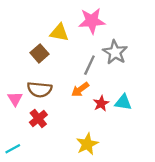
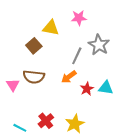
pink star: (92, 21) -> (79, 18), size x0.7
red cross: (38, 119) -> (46, 121), moved
cyan line: (13, 149) -> (20, 128), moved, turned 56

